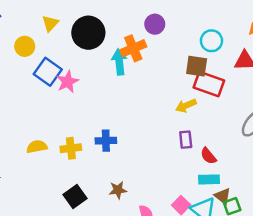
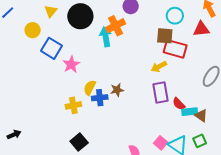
pink star: (68, 82) -> (71, 64), moved
purple rectangle: (186, 140) -> (161, 93), size x1.5
yellow semicircle: (37, 147) -> (90, 88), moved, turned -49
cyan rectangle: (209, 179) -> (190, 112), moved
brown star: (118, 190) -> (117, 90), moved
brown triangle: (223, 196) -> (201, 116), moved

